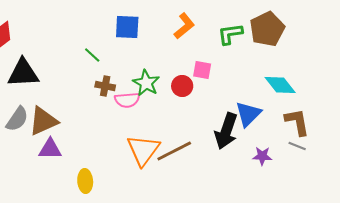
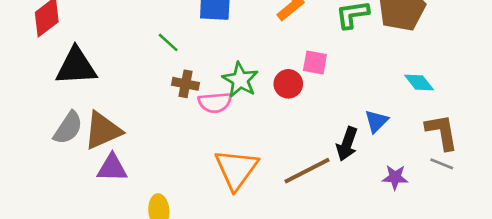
cyan diamond: (280, 85) -> (419, 83), size x0.7
blue triangle: (248, 114) -> (376, 121), size x0.7
black arrow: (226, 131) -> (347, 144), size x0.7
brown line: (174, 151) -> (307, 171), moved

